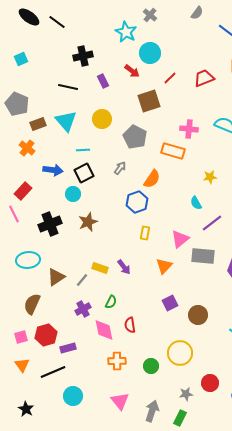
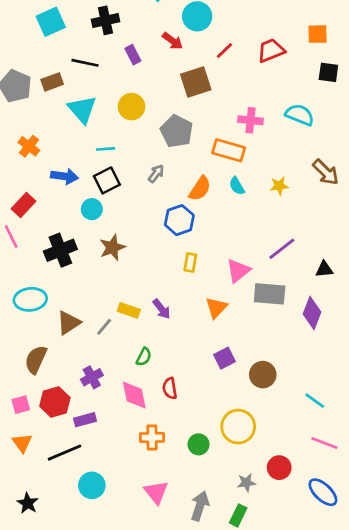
cyan square: (21, 59) -> (51, 22), moved, size x1.5
brown rectangle: (38, 124) -> (52, 82), moved
cyan semicircle: (196, 203) -> (237, 186), moved
purple cross: (83, 309) -> (92, 377), moved

